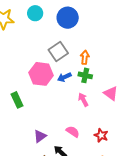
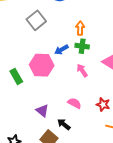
gray square: (58, 51) -> (36, 20), moved
pink hexagon: (41, 74) -> (42, 65), moved
purple triangle: (40, 136) -> (42, 111), turned -40

